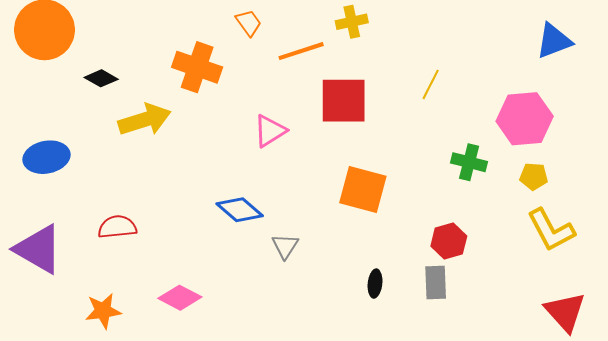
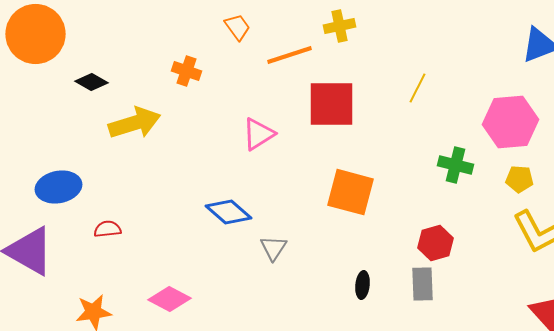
orange cross: (197, 67) -> (186, 71), size x0.6
blue ellipse: (46, 157) -> (58, 187), moved
red semicircle: (117, 227) -> (108, 229), size x0.7

